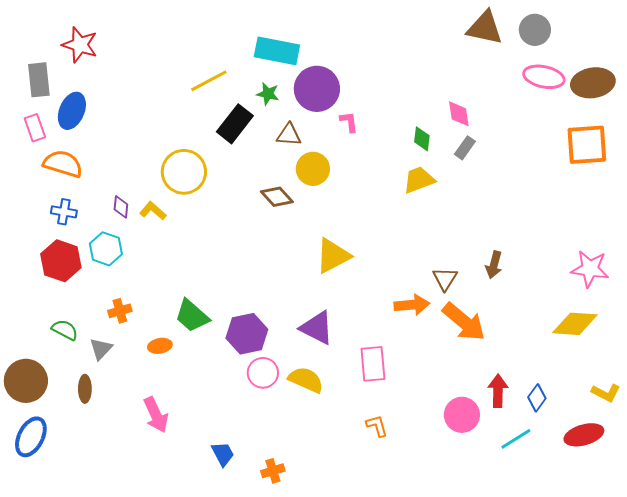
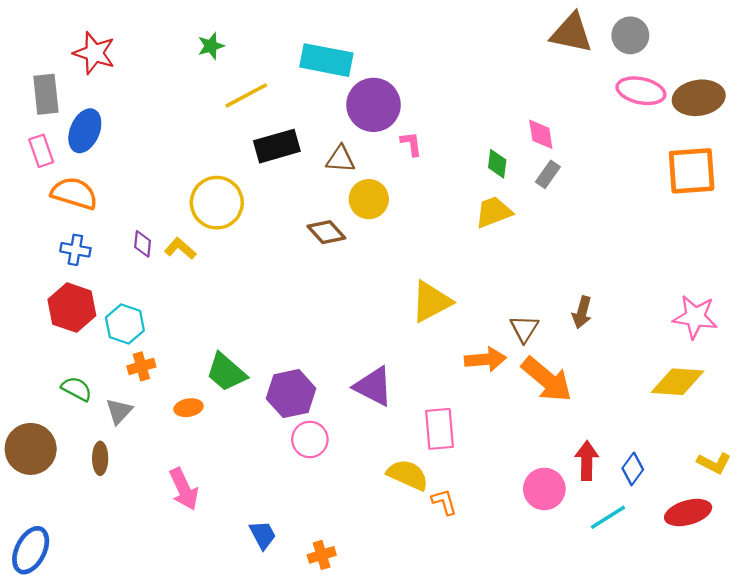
green star: (268, 94) -> (211, 46), moved, turned -30
black rectangle: (235, 124) -> (277, 146), turned 36
cyan hexagon: (106, 249) -> (125, 324), moved
yellow triangle: (333, 256) -> (431, 302), moved
yellow semicircle: (306, 380) -> (408, 475), moved
blue ellipse: (31, 437) -> (31, 550), moved

